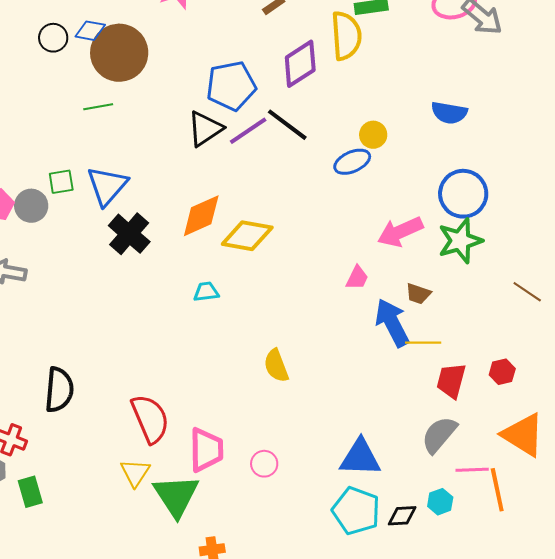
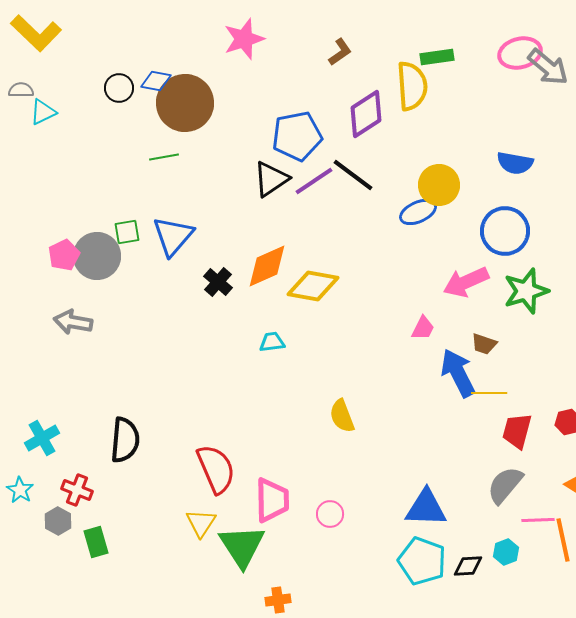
yellow circle: (373, 135) -> (439, 185), size x1.5
blue circle: (463, 194) -> (505, 231), moved
gray circle: (31, 206) -> (97, 256), size x1.4
black cross: (129, 234) -> (218, 282), moved, size x0.7

